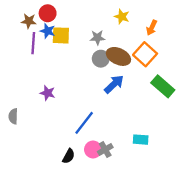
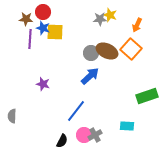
gray star: (97, 38) -> (100, 19), moved
blue arrow: (114, 84) -> (90, 76), moved
green rectangle: (163, 86) -> (147, 96), moved, turned -60
gray semicircle: (13, 116) -> (12, 116), moved

